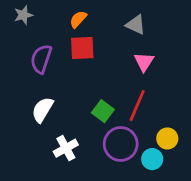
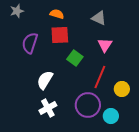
orange semicircle: (78, 19) -> (57, 14), turned 64
white semicircle: (43, 110) -> (45, 80), moved
green square: (103, 111) -> (75, 58), moved
yellow circle: (167, 138) -> (122, 89), moved

